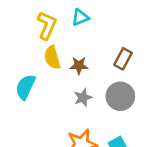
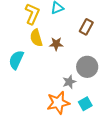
brown rectangle: (123, 59) -> (86, 27), moved
gray star: (83, 98) -> (69, 82), moved

